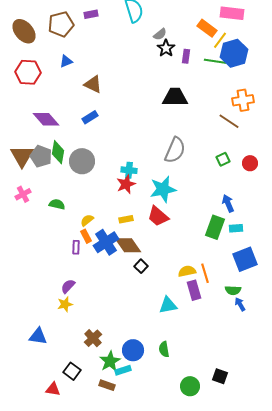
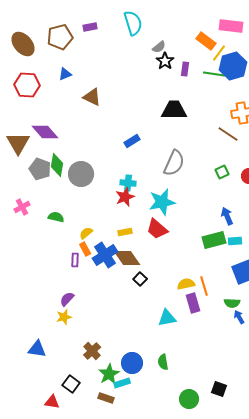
blue rectangle: (90, 117) -> (132, 141), moved
brown triangle: (22, 156) -> (18, 143), moved
green rectangle: (215, 227) -> (214, 240), turned 55

